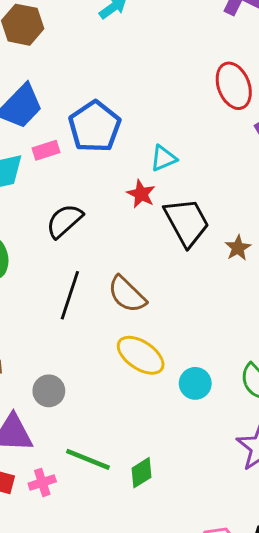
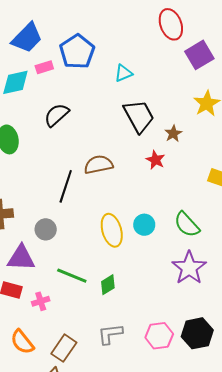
red star: (141, 194) -> (155, 160), moved
brown semicircle: (127, 294) -> (98, 165), turned 124
black line: (70, 295) -> (66, 186), moved
yellow ellipse: (141, 355) -> (112, 230), moved, turned 40
pink cross: (42, 482) -> (41, 301), moved

